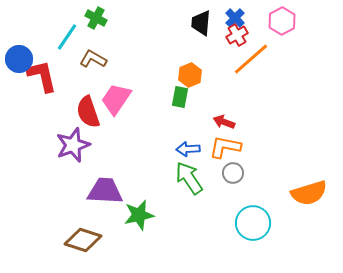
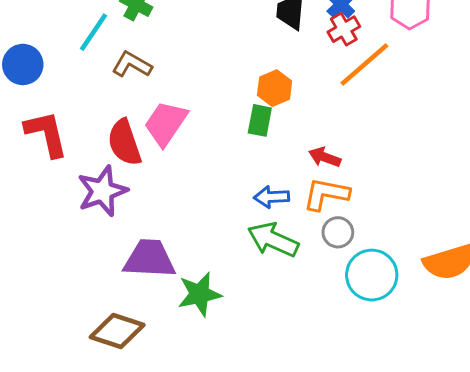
red L-shape: (42, 76) -> (46, 134), moved
green arrow: (189, 178) -> (273, 240), turned -32
cyan circle: (253, 223) -> (372, 275), moved

